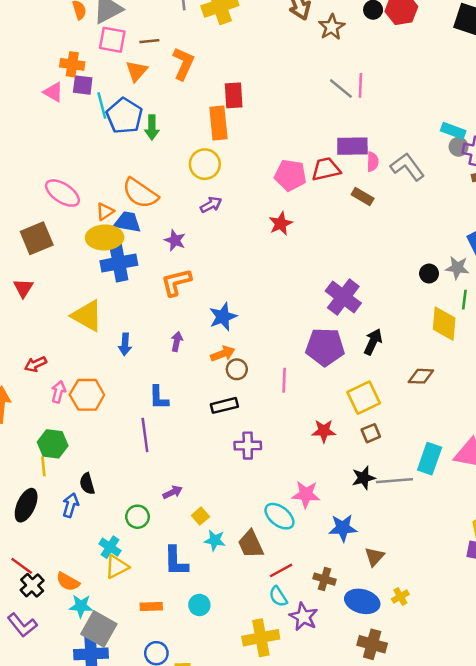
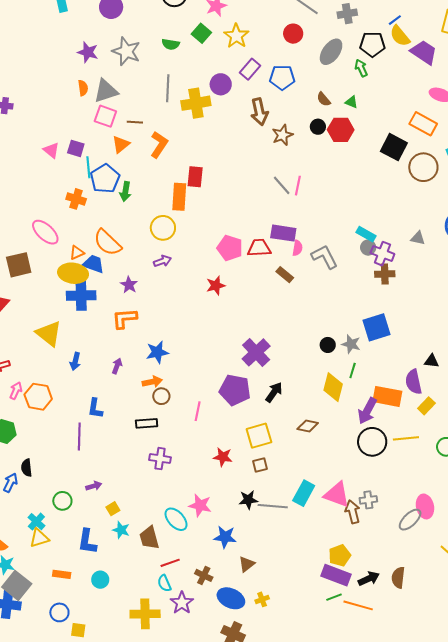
orange cross: (72, 64) -> (76, 199), moved

